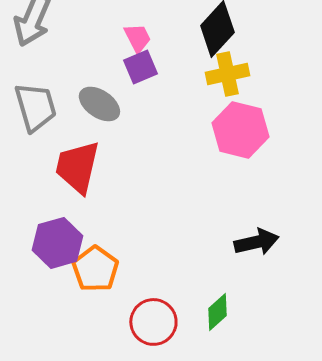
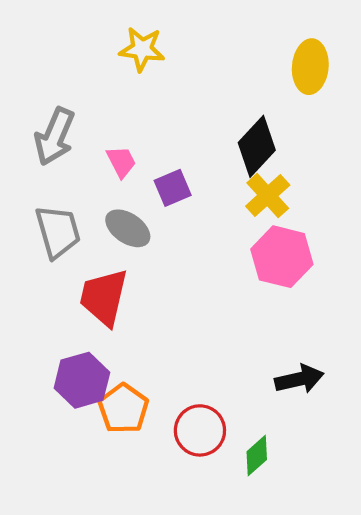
pink trapezoid: (137, 38) -> (121, 162), moved
yellow cross: (227, 74) -> (268, 196), turned -30
red circle: (153, 322) -> (200, 430), moved

